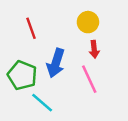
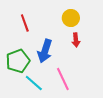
green pentagon: (22, 75) -> (18, 61), turned 30
pink line: (89, 79) -> (63, 79), moved

